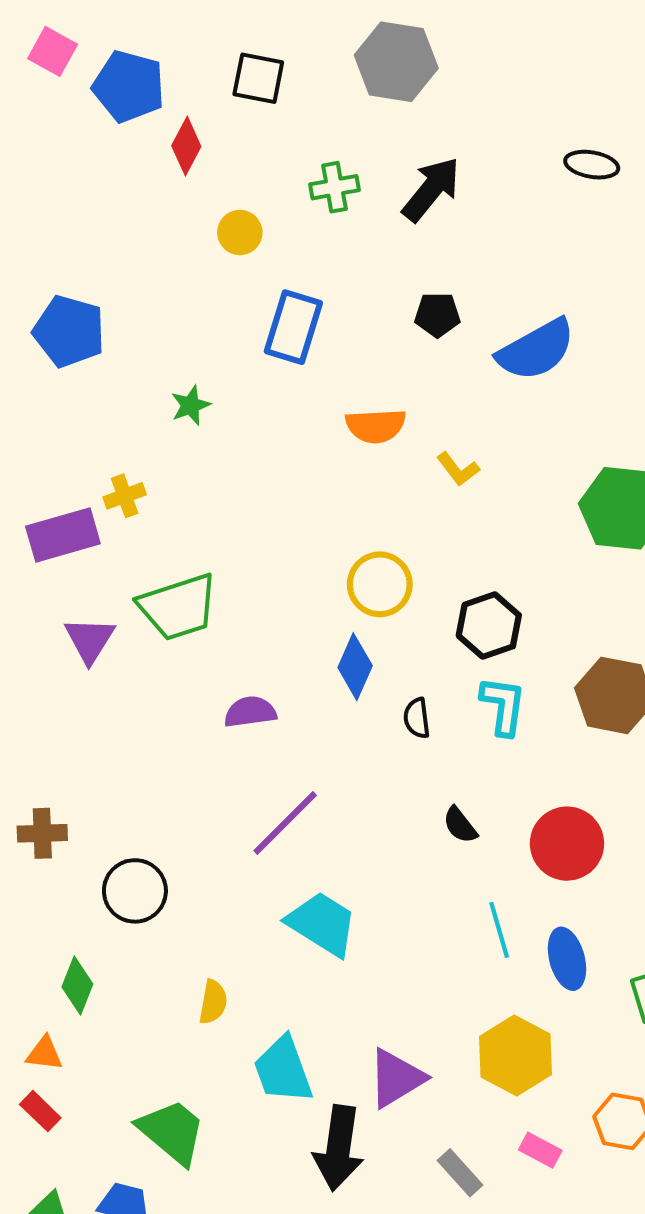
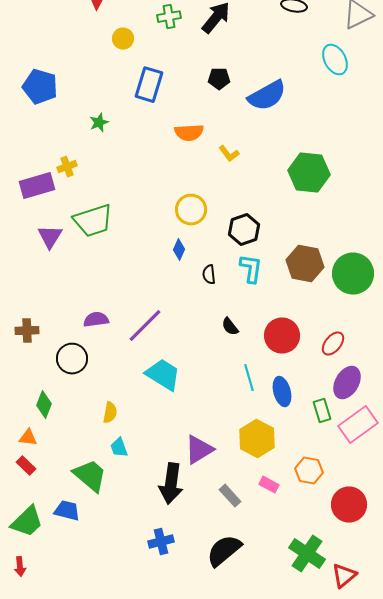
blue diamond: (355, 667) -> (179, 250), size x0.7
purple semicircle: (250, 712) -> (96, 320), moved
cyan trapezoid: (283, 1070) -> (119, 448), moved, size x0.6

